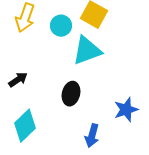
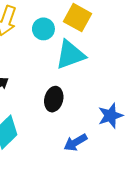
blue arrow: (92, 136) -> (75, 142), turned 45

